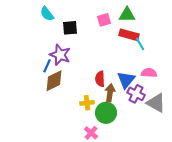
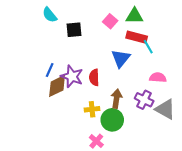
pink square: (104, 20) -> (110, 21), turned -32
purple star: (60, 55) -> (72, 76), moved
red semicircle: (100, 79) -> (94, 77), moved
blue triangle: (126, 80) -> (121, 58), moved

